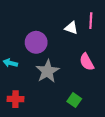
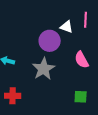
purple circle: (36, 42) -> (50, 41), moved
green square: (74, 100) -> (81, 97), moved, turned -32

